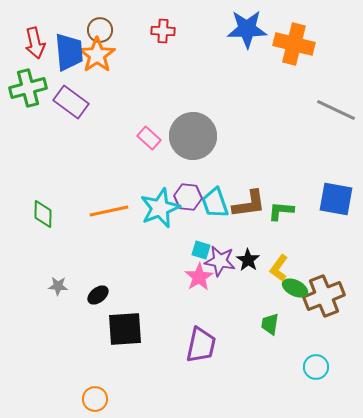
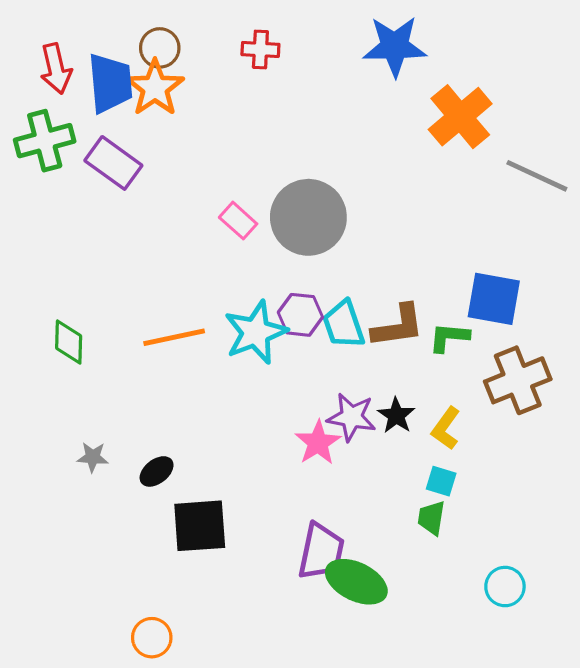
orange cross: (294, 44) -> (460, 117), moved, turned 36
blue square: (336, 199) -> (494, 299), moved
cyan square: (201, 250) -> (441, 481), moved
green ellipse: (295, 288) -> (356, 582), moved, size x1.5
brown cross: (324, 296) -> (518, 380), moved

